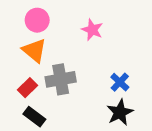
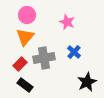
orange triangle: (34, 50) -> (25, 37), turned 30
blue cross: (120, 82) -> (74, 52), moved

